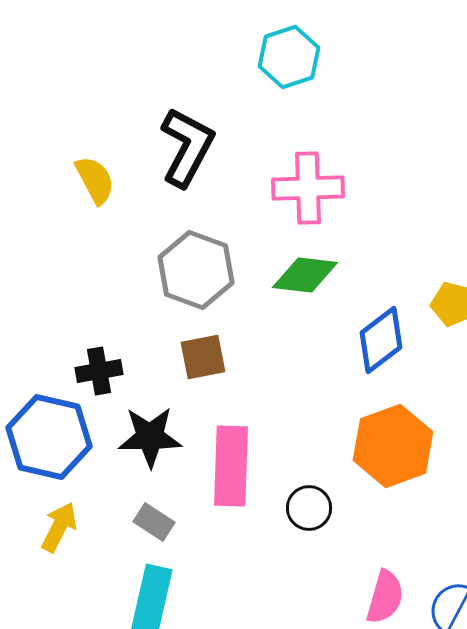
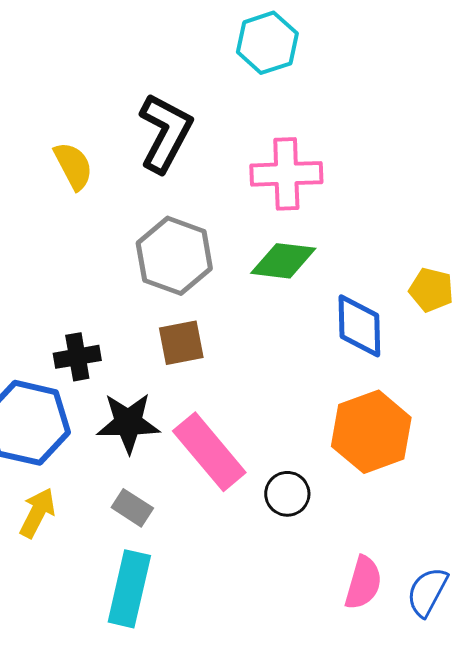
blue diamond: (381, 340) -> (359, 326), turned -54
pink rectangle: (231, 466) -> (209, 452), turned -42

